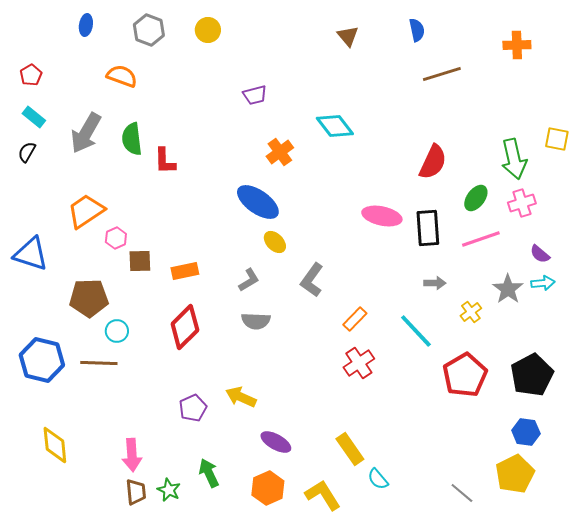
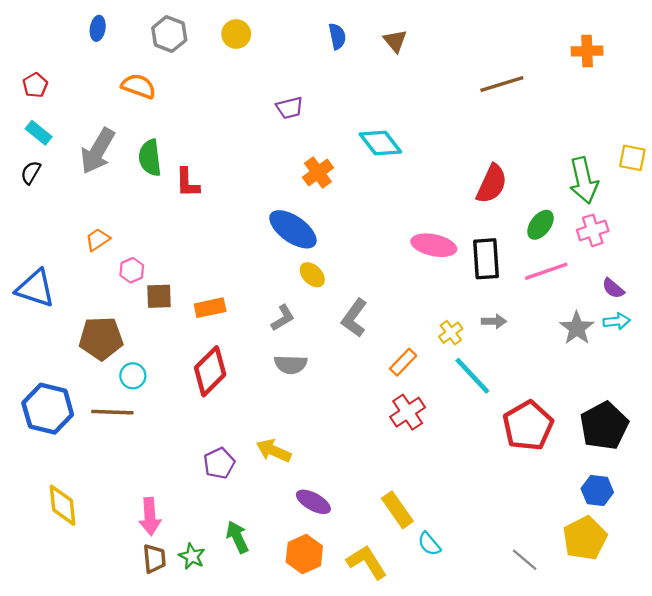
blue semicircle: (417, 30) -> (337, 36), moved
orange trapezoid: (86, 211) -> (98, 240), size x0.6
yellow cross: (471, 312) -> (451, 333), moved

